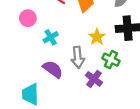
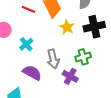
yellow star: (97, 37) -> (67, 27), moved
green cross: (111, 60) -> (83, 57), turned -35

